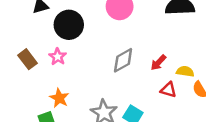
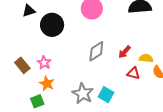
pink star: (58, 57) -> (44, 63), moved
brown rectangle: (28, 59) -> (22, 65), moved

